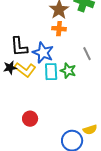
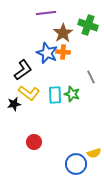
black L-shape: (19, 47) -> (23, 70), turned -120
blue star: (43, 53) -> (47, 53), moved
black star: (10, 68) -> (14, 104), moved

